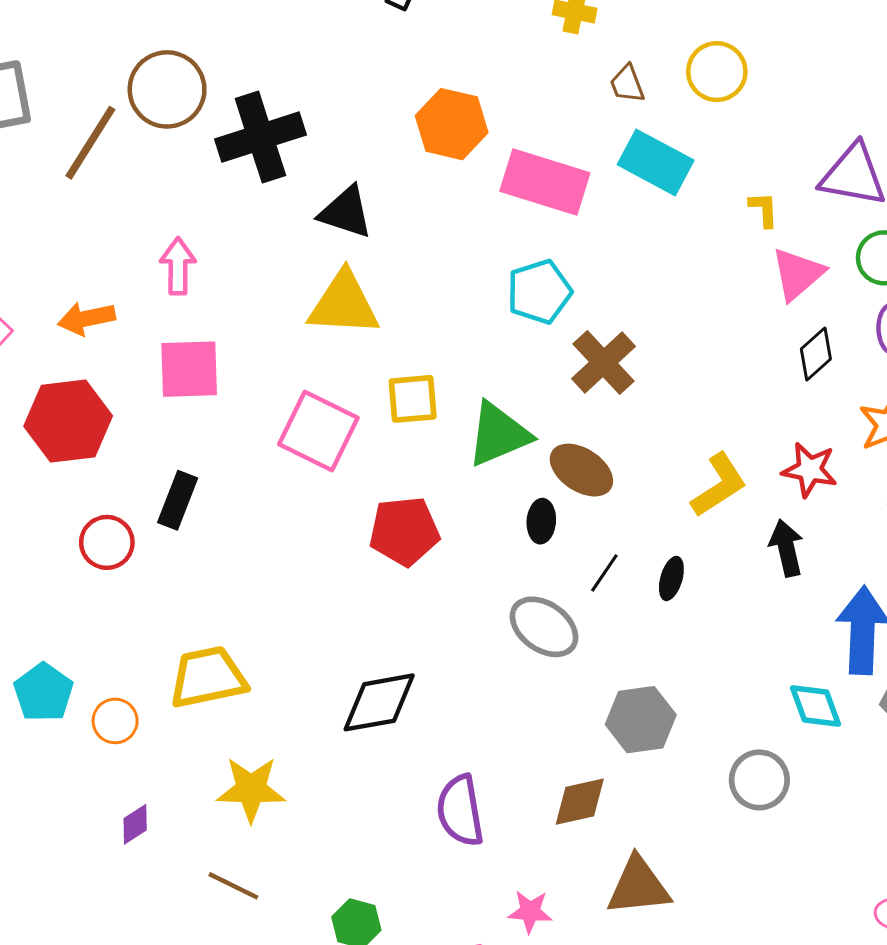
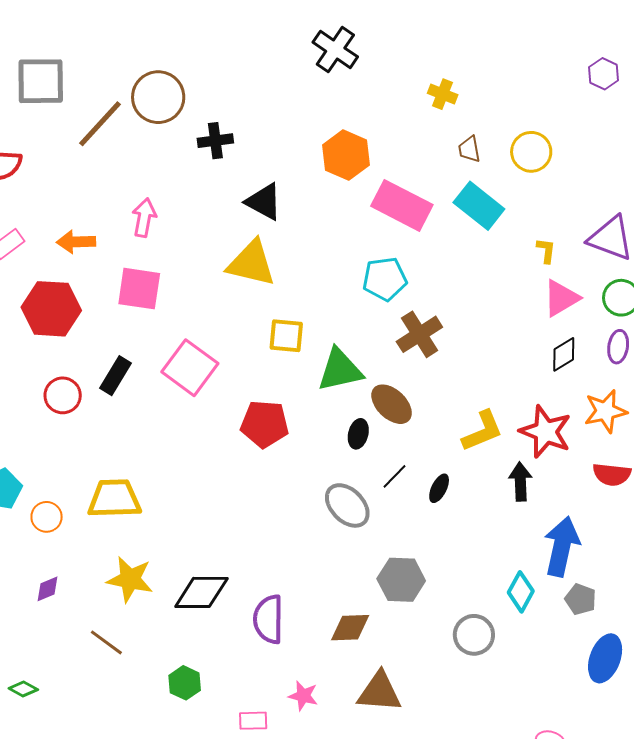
black cross: (260, 137) -> (215, 141), size x0.6
pink square: (318, 431) -> (190, 368), moved
red star: (810, 470) -> (546, 432), size x1.4
black diamond: (379, 702) -> (201, 592), moved
cyan diamond: (815, 706) -> (521, 592), turned 39

